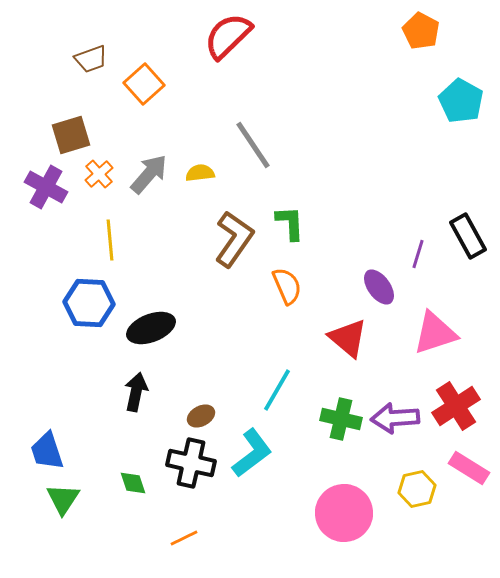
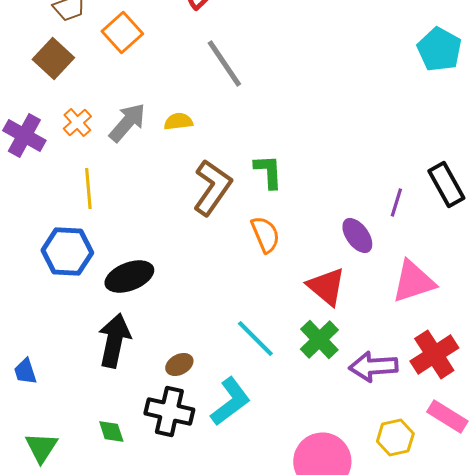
brown square: (71, 135) -> (53, 58), moved, turned -30
gray line: (253, 145) -> (224, 63), moved
cyan line: (277, 390) -> (255, 338), turned -75
black arrow: (136, 392) -> (114, 340), size x1.4
green cross: (341, 419) -> (319, 339), moved, turned 33
blue trapezoid: (47, 451) -> (25, 371), moved, size x0.7

